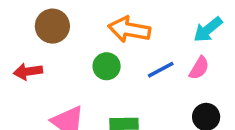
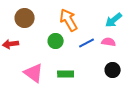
orange arrow: (129, 30) -> (69, 20), turned 50
pink semicircle: (199, 68) -> (109, 42), turned -112

